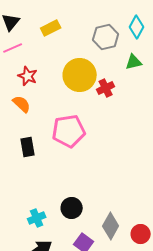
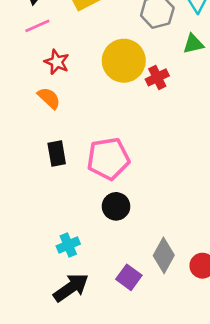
pink pentagon: (69, 131) -> (108, 159), moved
black circle: (72, 208) -> (116, 206), moved

